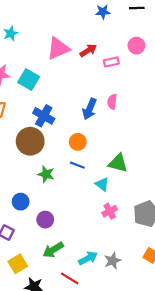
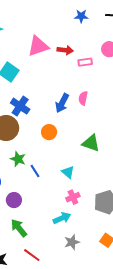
red arrow: (88, 51) -> (65, 50), turned 35
green triangle: (118, 163) -> (91, 143), moved
blue line: (77, 165) -> (35, 171), moved, turned 32
green arrow: (53, 250) -> (19, 228), turned 78
cyan arrow: (88, 258) -> (62, 218), moved

